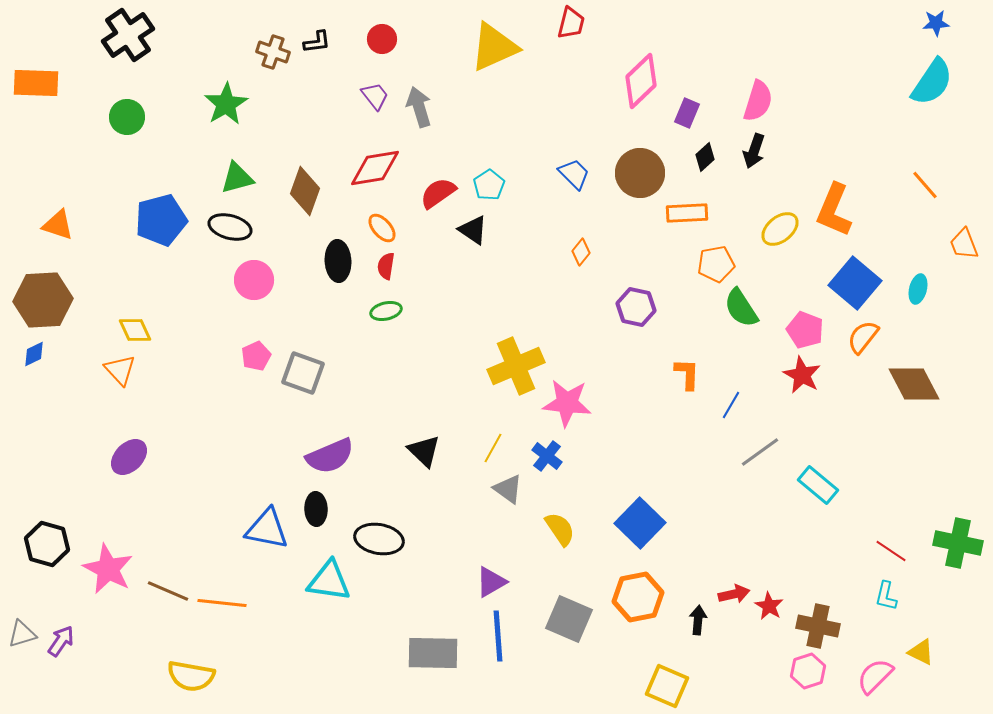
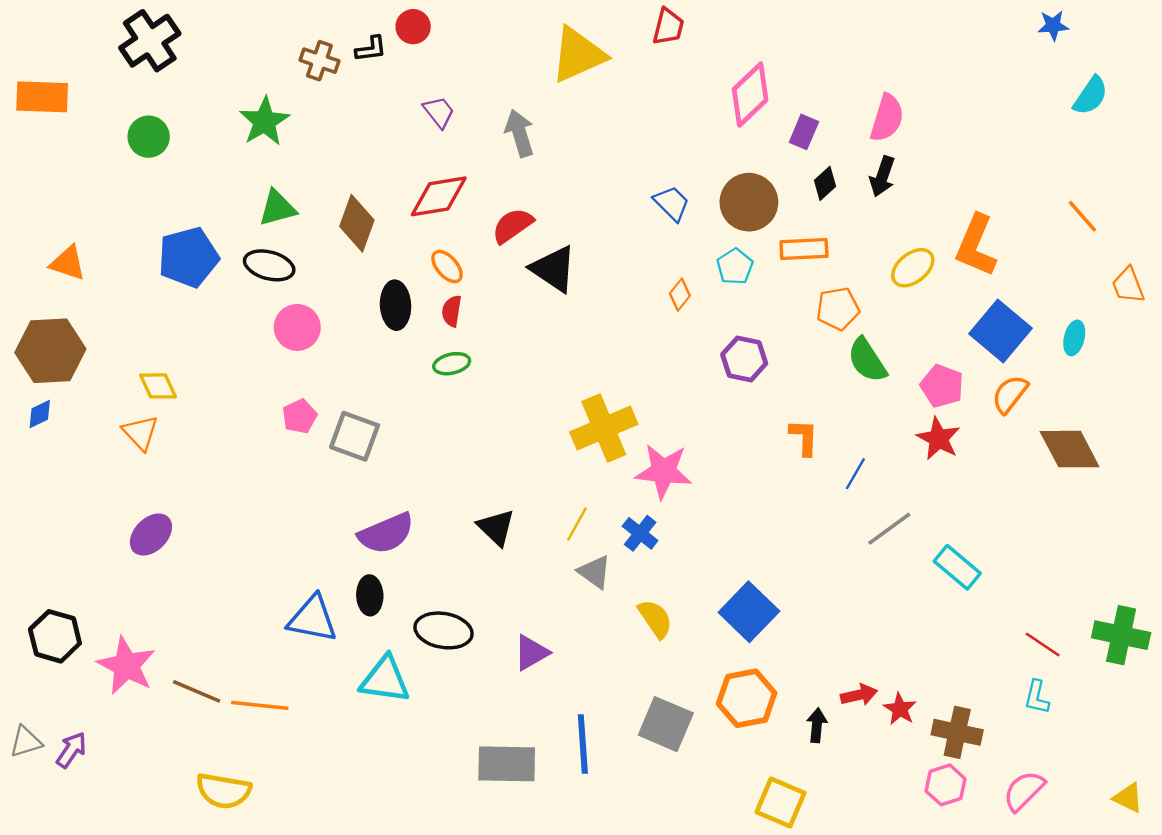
blue star: (936, 23) -> (1053, 25), moved
red circle: (382, 39) -> (413, 27), moved
cyan semicircle: (932, 82) -> (1091, 96), size x0.7
gray arrow: (419, 107) -> (520, 133), moved
cyan pentagon: (489, 185) -> (735, 267), moved
black triangle: (473, 230) -> (554, 269), size x1.4
purple triangle: (491, 582) -> (531, 653), moved
yellow triangle: (921, 652) -> (1128, 798), moved

